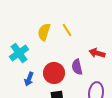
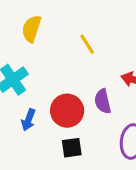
yellow semicircle: (44, 32) -> (32, 29), moved

